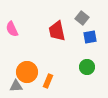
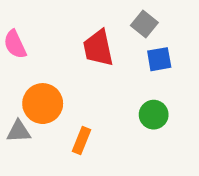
orange circle: (27, 72) -> (43, 104), moved
gray triangle: (16, 86) -> (19, 131), moved

